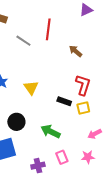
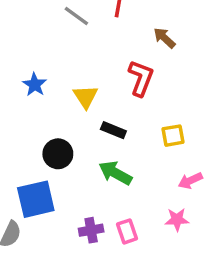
red L-shape: (83, 85) -> (141, 78), moved
black rectangle: (64, 101) -> (113, 130), moved
pink rectangle: (62, 157) -> (127, 231), moved

